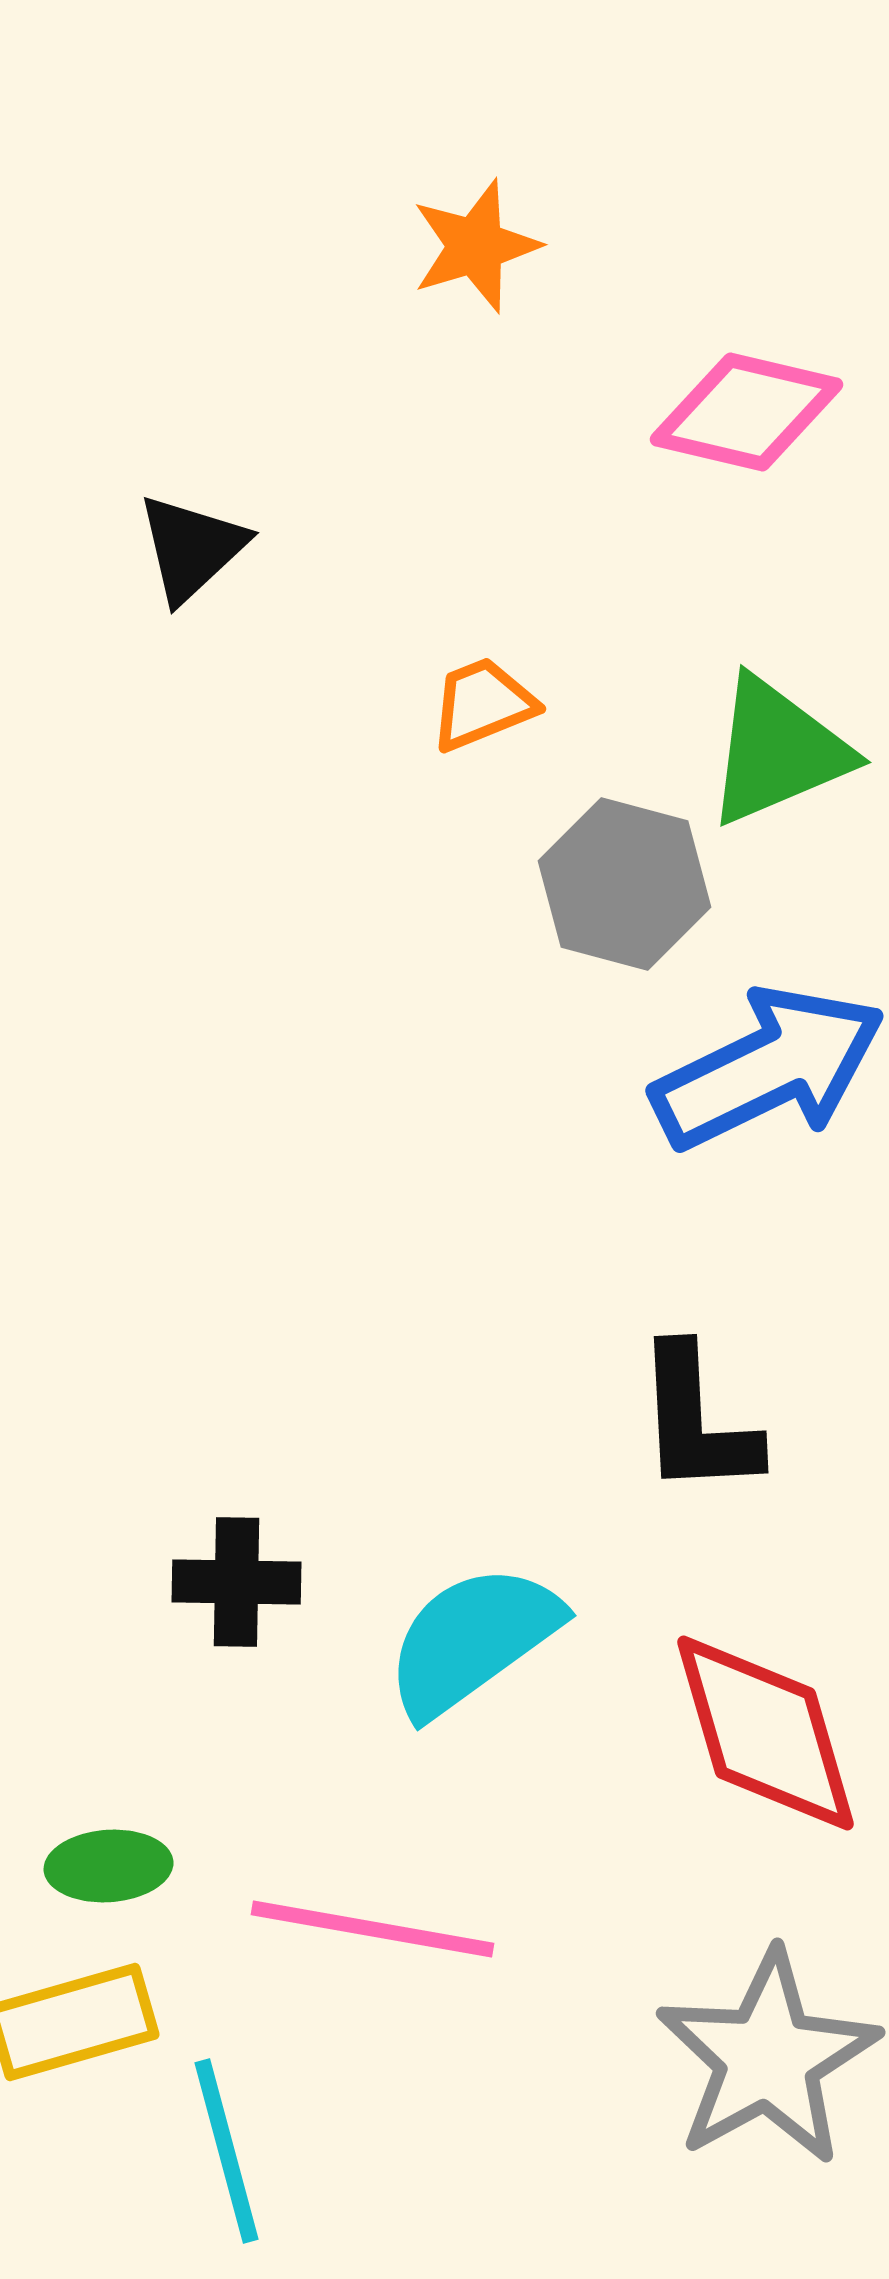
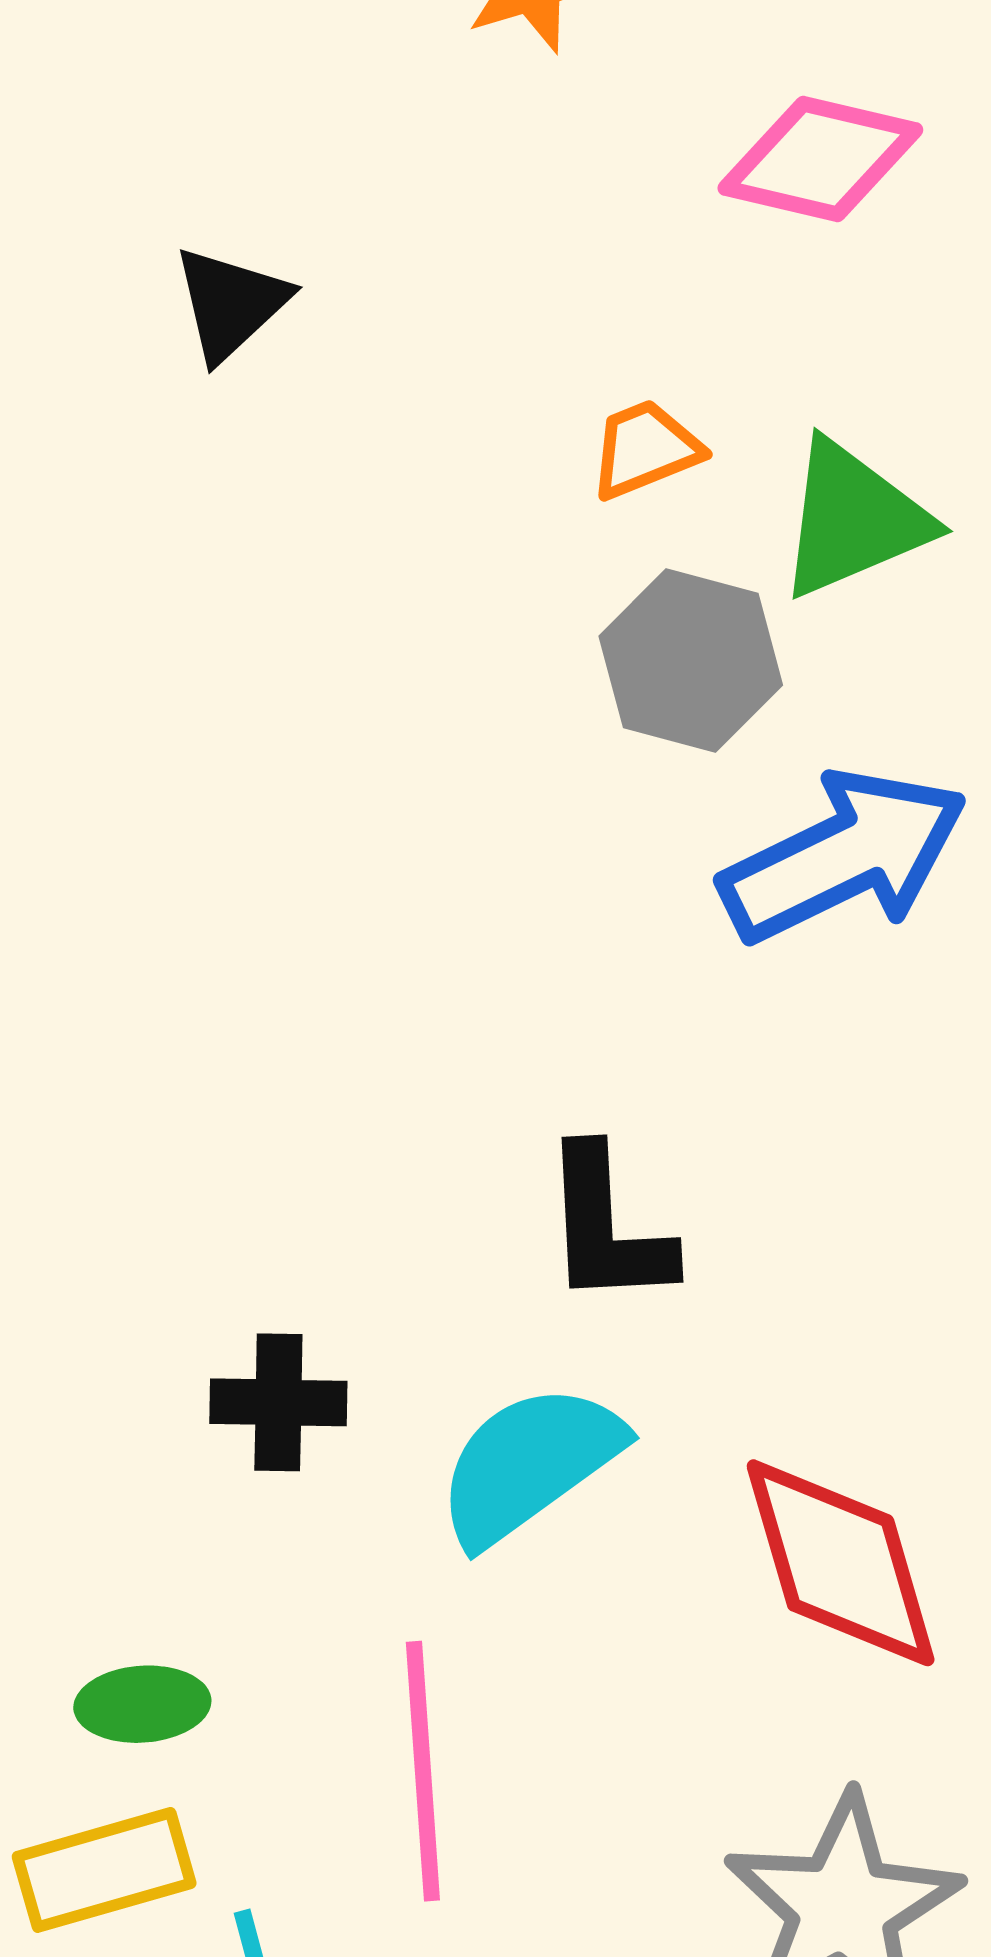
orange trapezoid: (483, 704) -> (645, 449), moved
black L-shape: (697, 1421) -> (607, 1227), moved
pink line: (373, 1929) -> (423, 1771), turned 76

